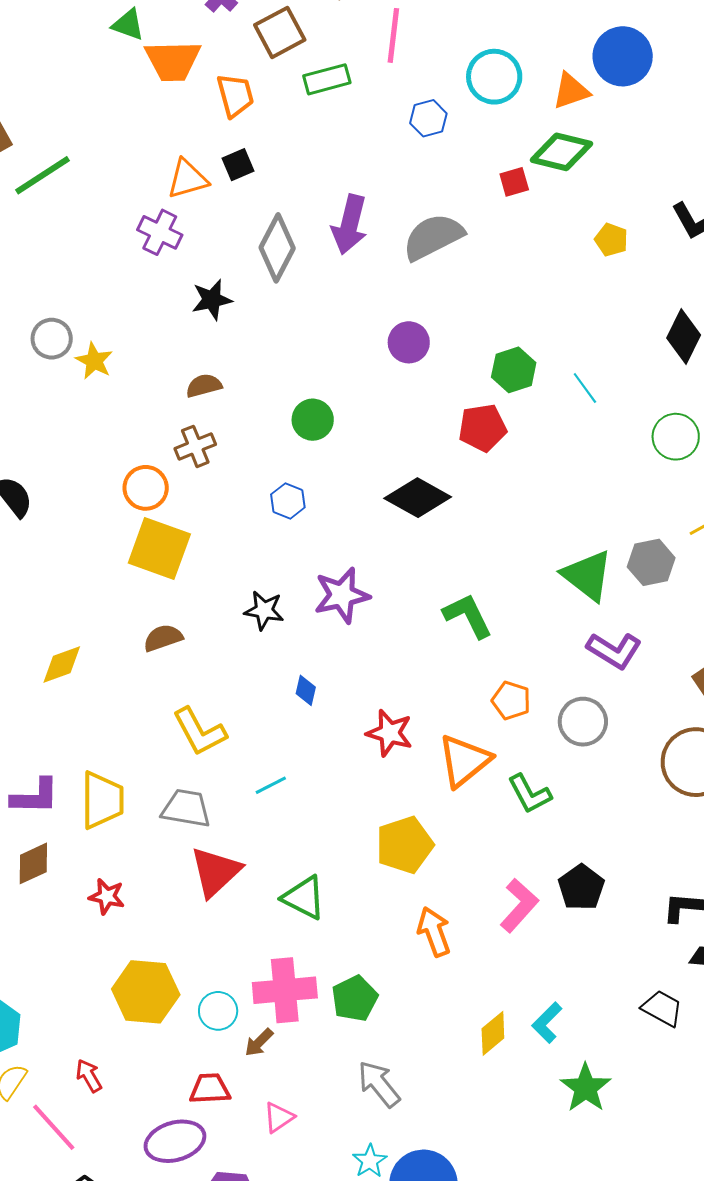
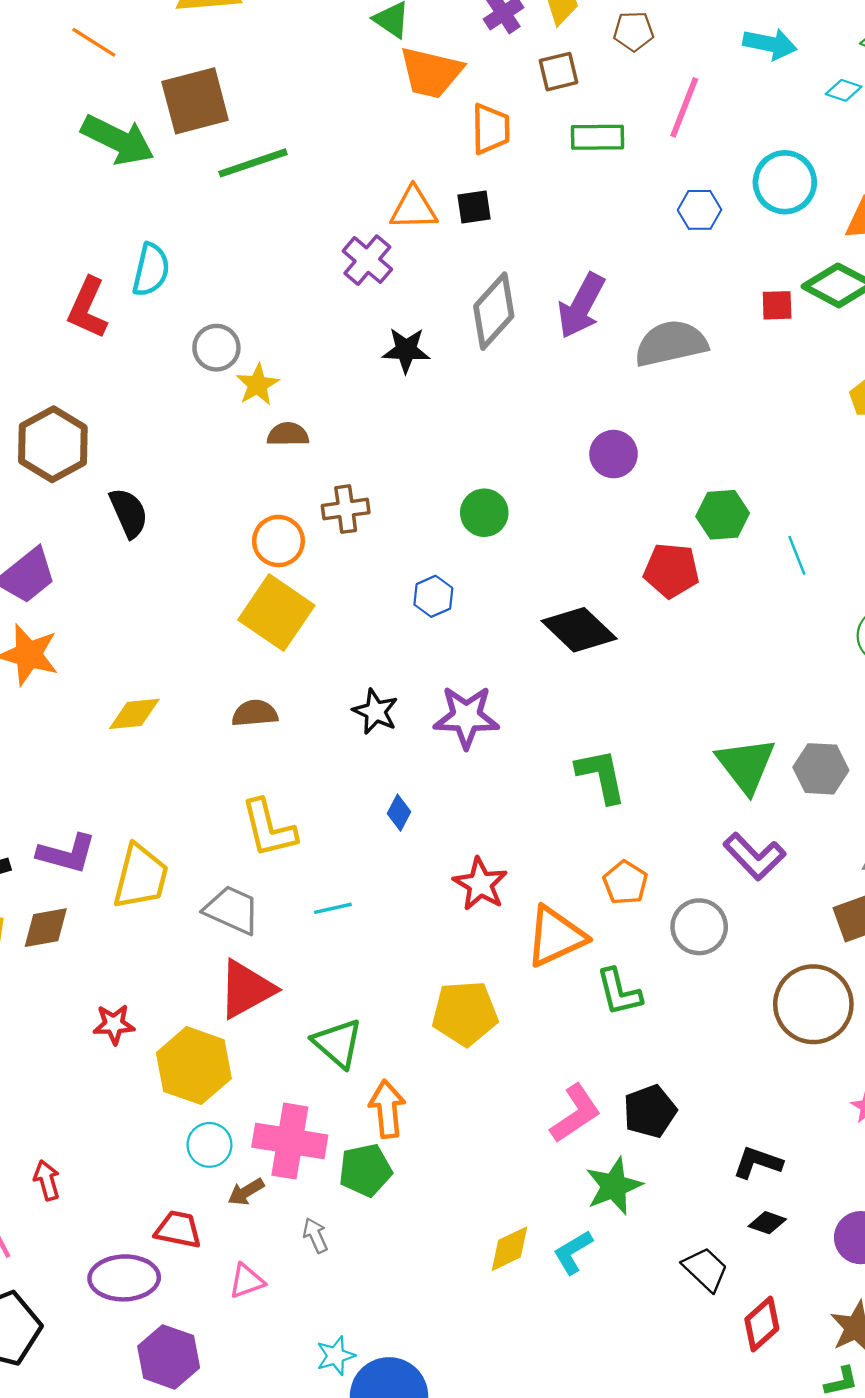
brown square: (280, 32) -> (558, 72), size x0.7
brown semicircle: (204, 386) -> (288, 434), moved
red star: (107, 896) -> (114, 1024), moved, turned -30
orange arrow: (434, 932) -> (387, 1109), moved
yellow hexagon: (146, 992) -> (194, 1066), moved
gray arrow: (379, 1084) -> (315, 1235), moved, size x0.6
green star: (586, 1088) -> (614, 1186), moved

